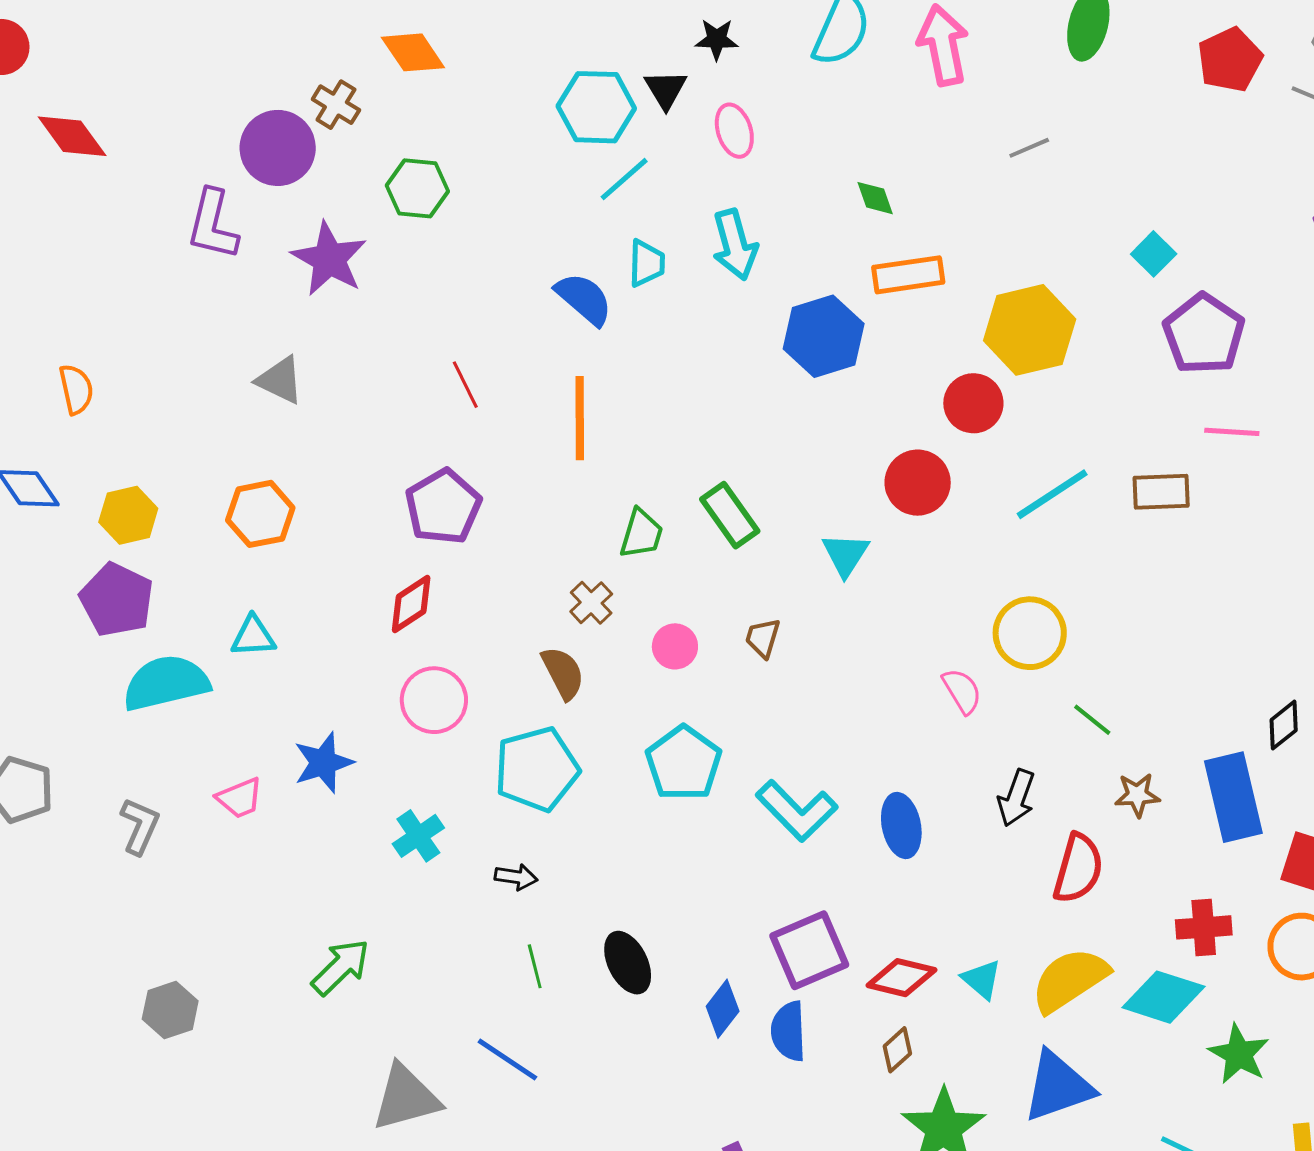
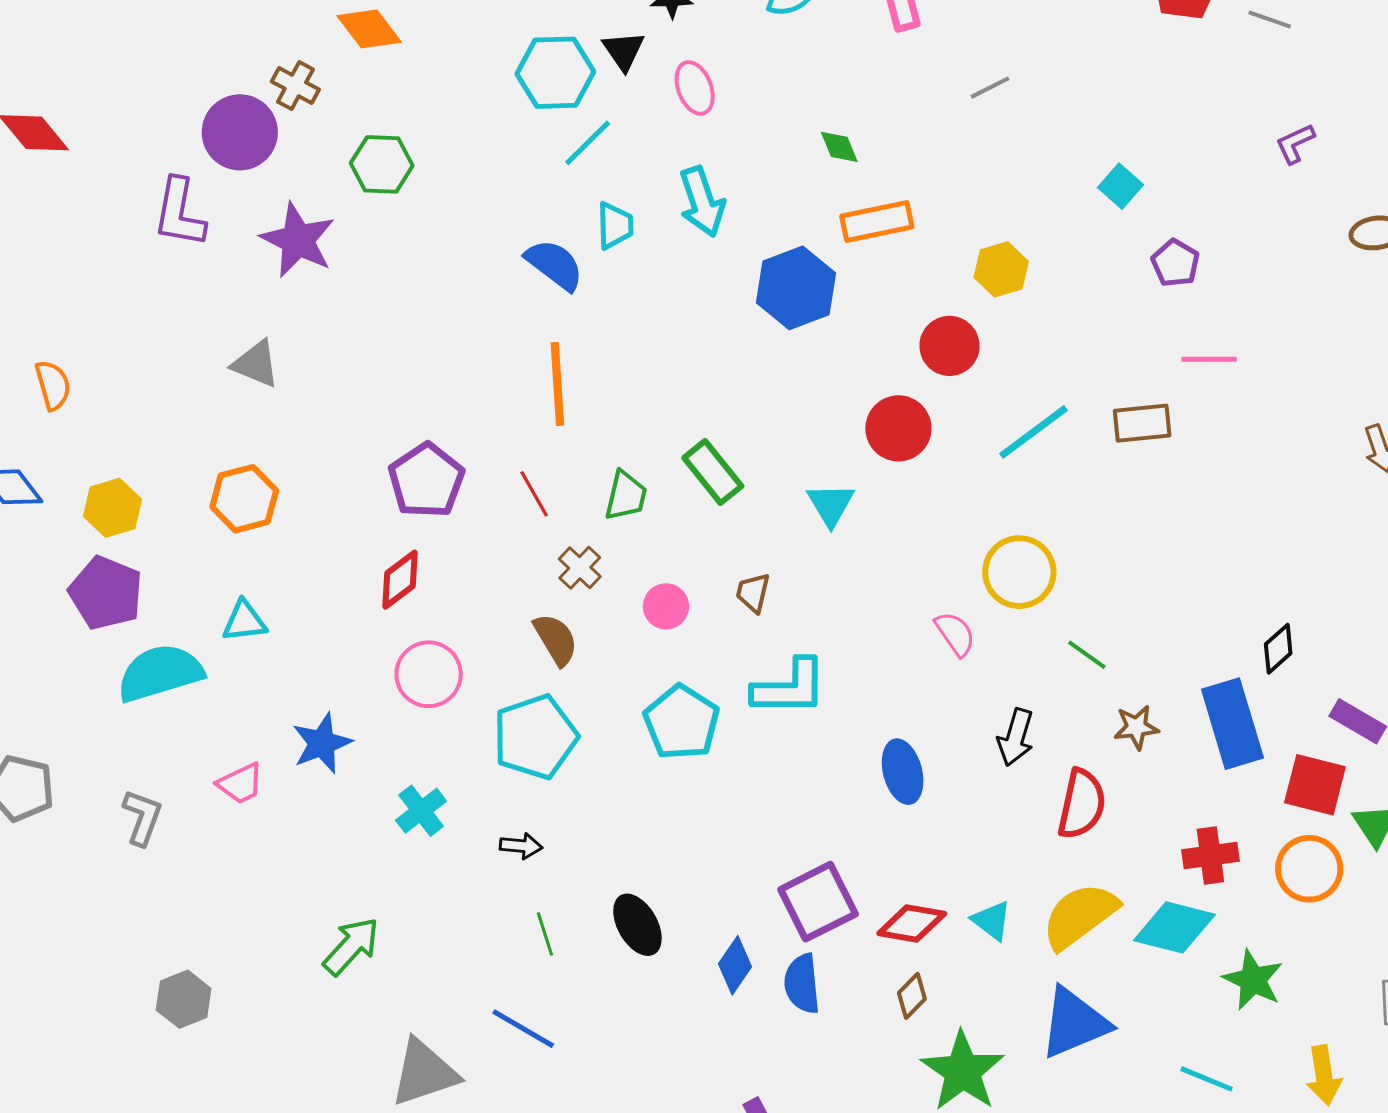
yellow hexagon: (1030, 330) -> (1001, 269), size x0.6
purple pentagon: (1204, 334) -> (1175, 263), size x0.6
red line: (465, 385) -> (534, 494), moved
cyan L-shape: (797, 811) -> (790, 687), moved, turned -42

